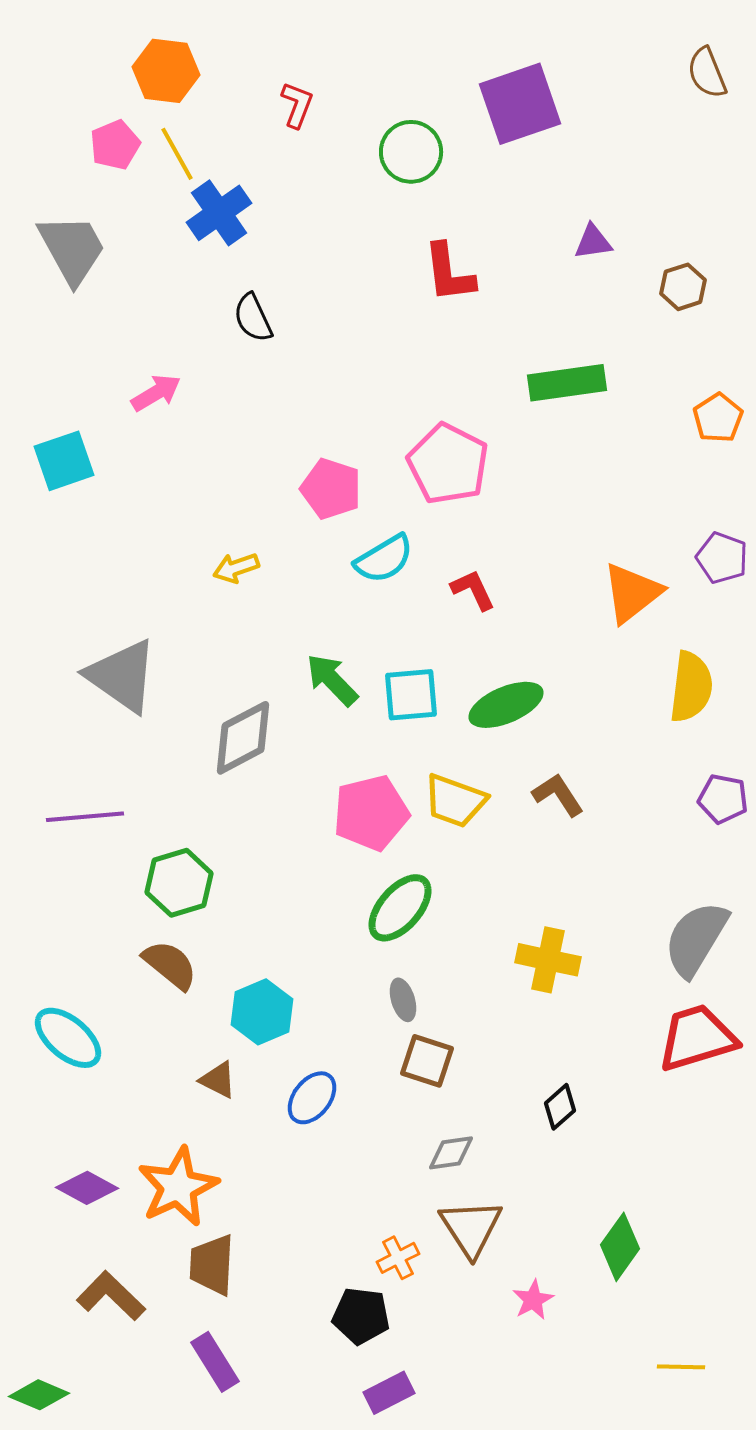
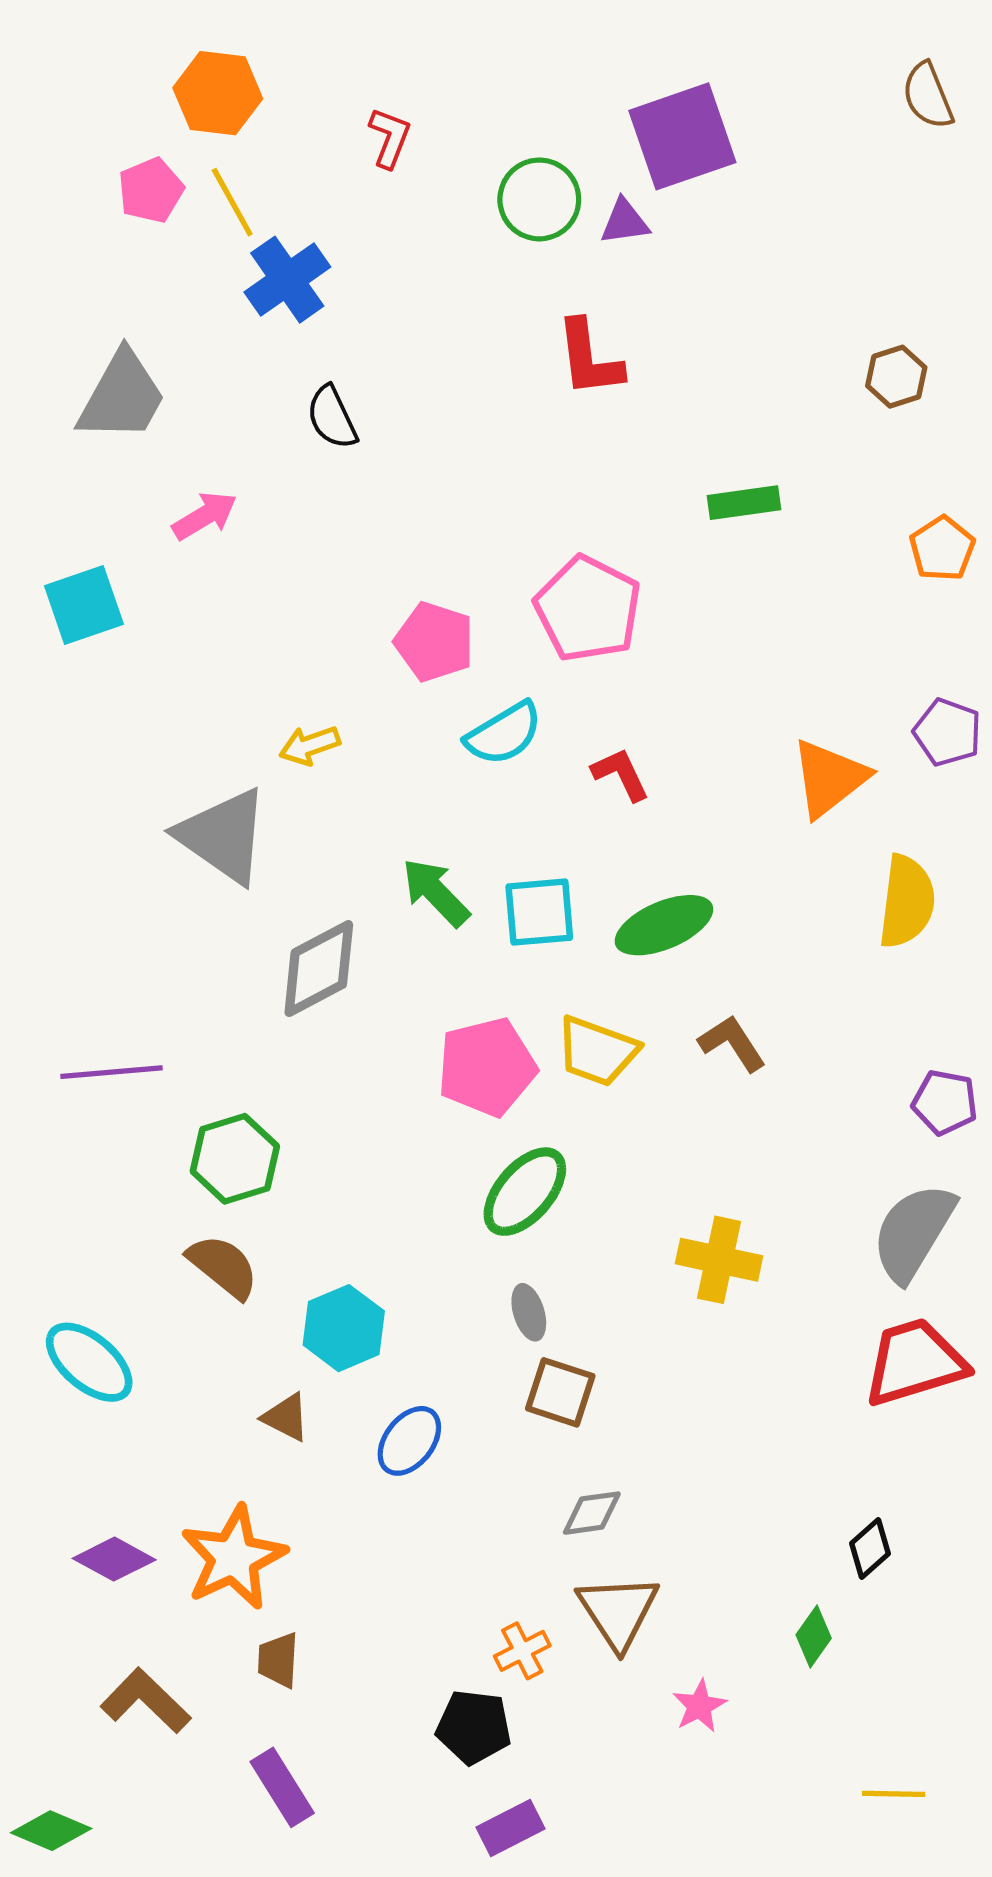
purple triangle: (593, 242) -> (625, 222), moved
gray trapezoid: (72, 249) -> (122, 396), moved, turned 58
green rectangle: (567, 383) -> (744, 503), size x0.7
gray triangle: (122, 676) -> (223, 836), moved
purple pentagon: (723, 799) -> (945, 1102), moved
black diamond: (560, 1107) -> (870, 1549), moved
green diamond: (620, 1247) -> (814, 1636), size x0.7
brown trapezoid: (212, 1265) -> (278, 1660), size x0.7

